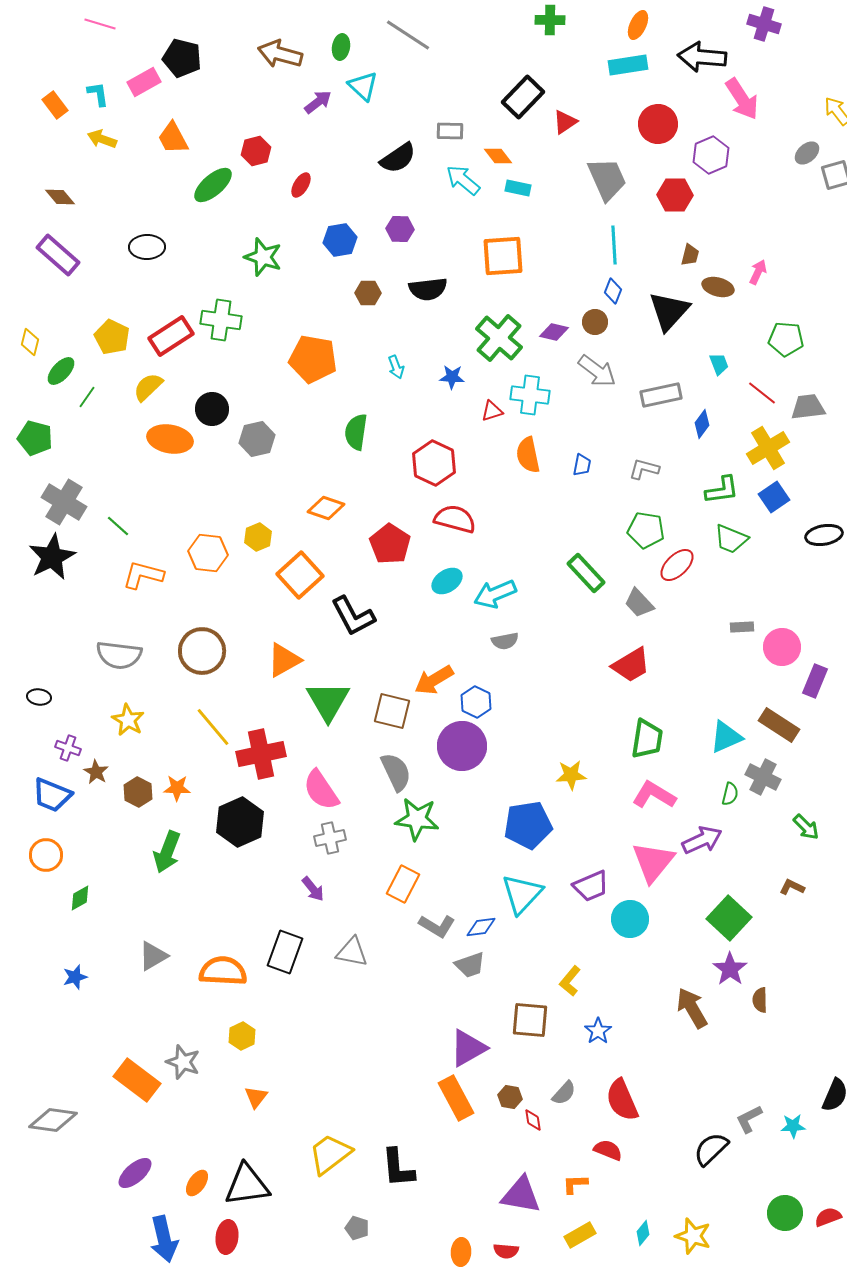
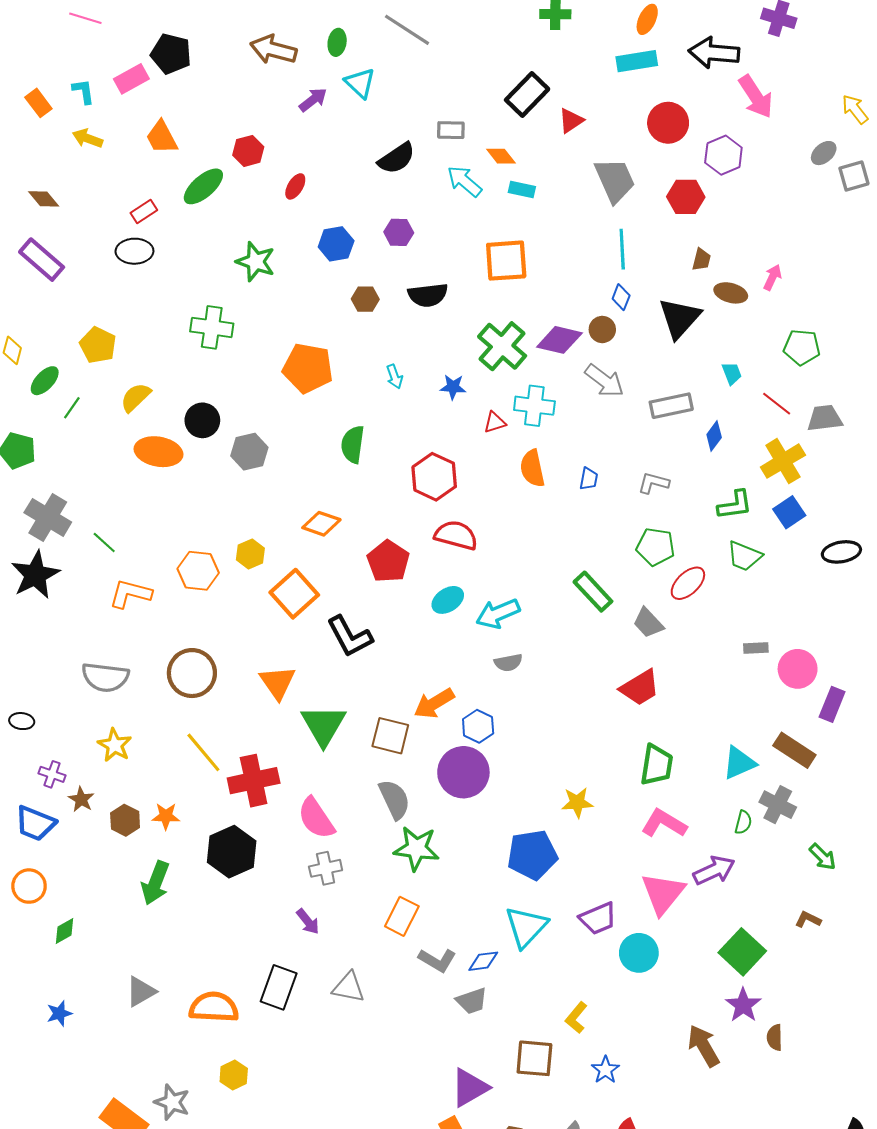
purple diamond: (554, 332) -> (559, 340), size x1.5
red rectangle: (171, 336) -> (144, 211), moved, size x0.6
orange triangle: (284, 660) -> (278, 682), turned -36

